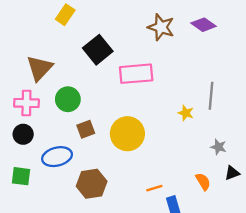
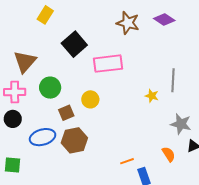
yellow circle: (127, 134) -> (90, 99), moved, size x0.6
gray star: (218, 147) -> (181, 124), size x1.5
green square: (21, 176) -> (12, 165), moved
brown hexagon: (92, 184) -> (74, 140), moved

